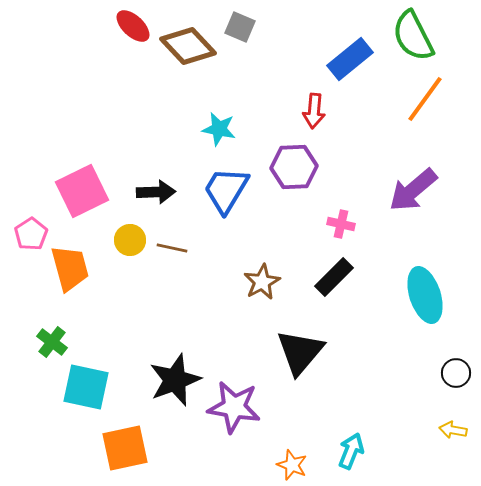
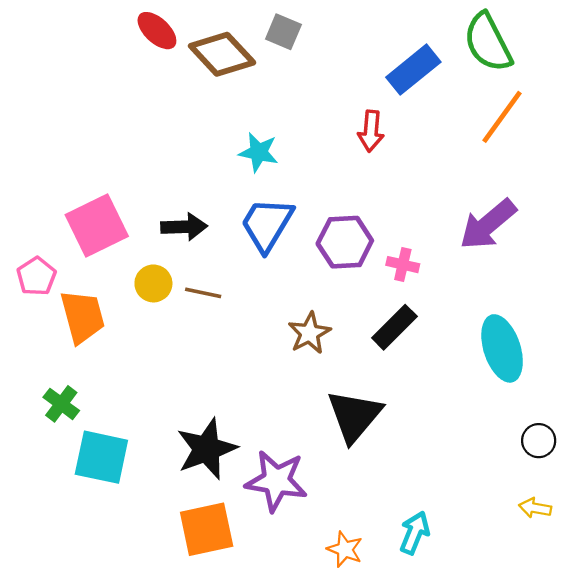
purple hexagon: (294, 167) -> (345, 242), moved
orange square: (125, 448) -> (207, 529), moved

